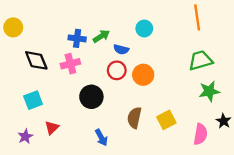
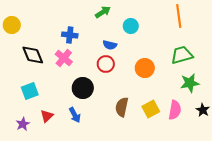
green arrow: (101, 36) -> (103, 12), moved
pink cross: (70, 64) -> (64, 58), turned -36
orange circle: (143, 75) -> (145, 68), moved
pink semicircle: (200, 134) -> (175, 110), moved
blue arrow: (101, 138) -> (75, 115), moved

